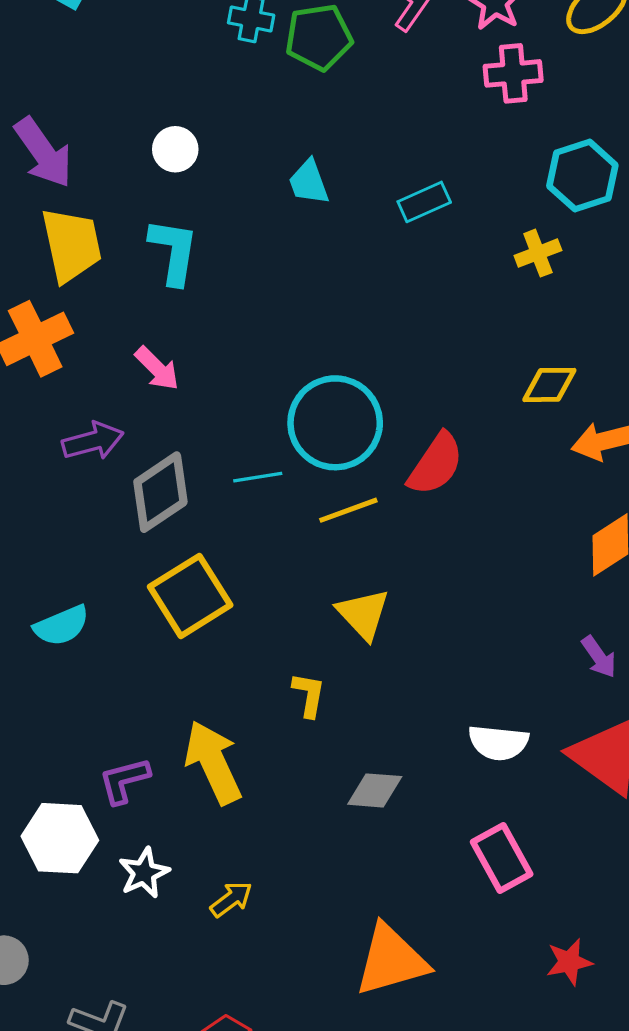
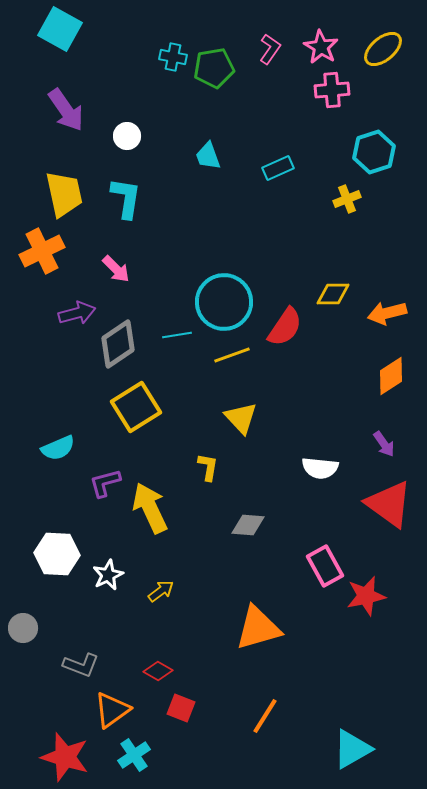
purple arrow: (43, 153) -> (66, 110), moved
yellow diamond: (549, 385) -> (333, 294), moved
cyan semicircle: (62, 626) -> (58, 448), moved
white semicircle: (498, 743) -> (320, 468), moved
purple L-shape: (124, 781) -> (105, 483), moved
red star: (569, 962) -> (366, 596), moved, size x1.4

